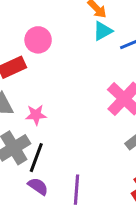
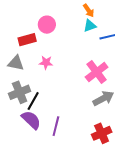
pink star: (36, 115) -> (46, 63), moved
purple semicircle: (38, 186) -> (31, 120), size x1.5

